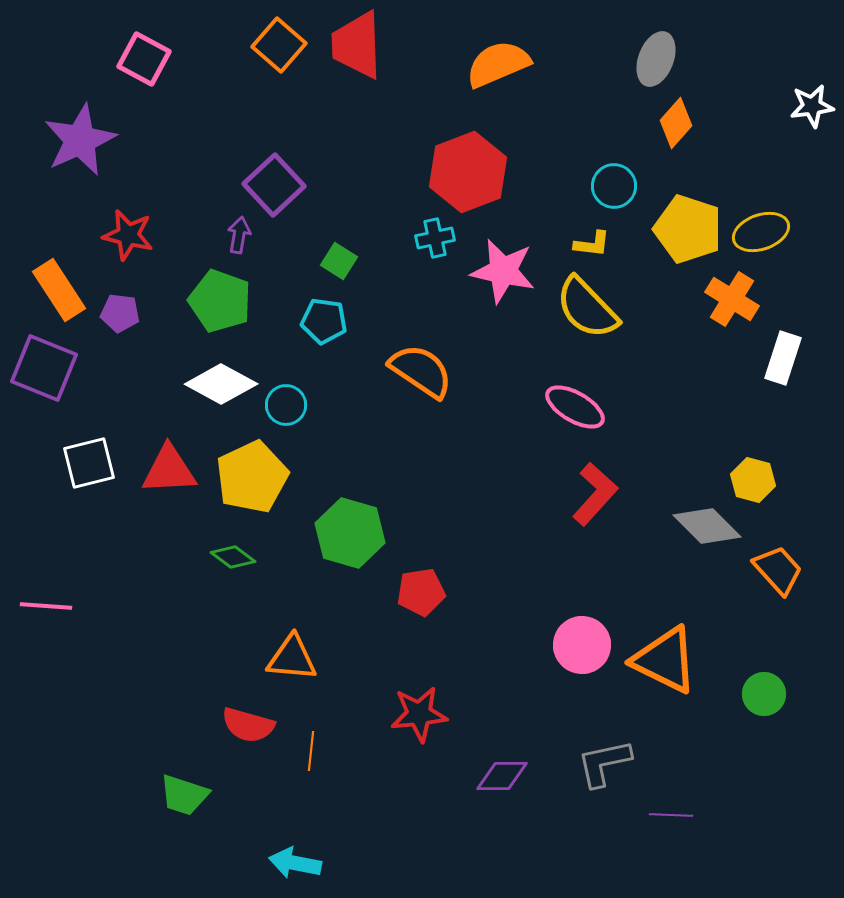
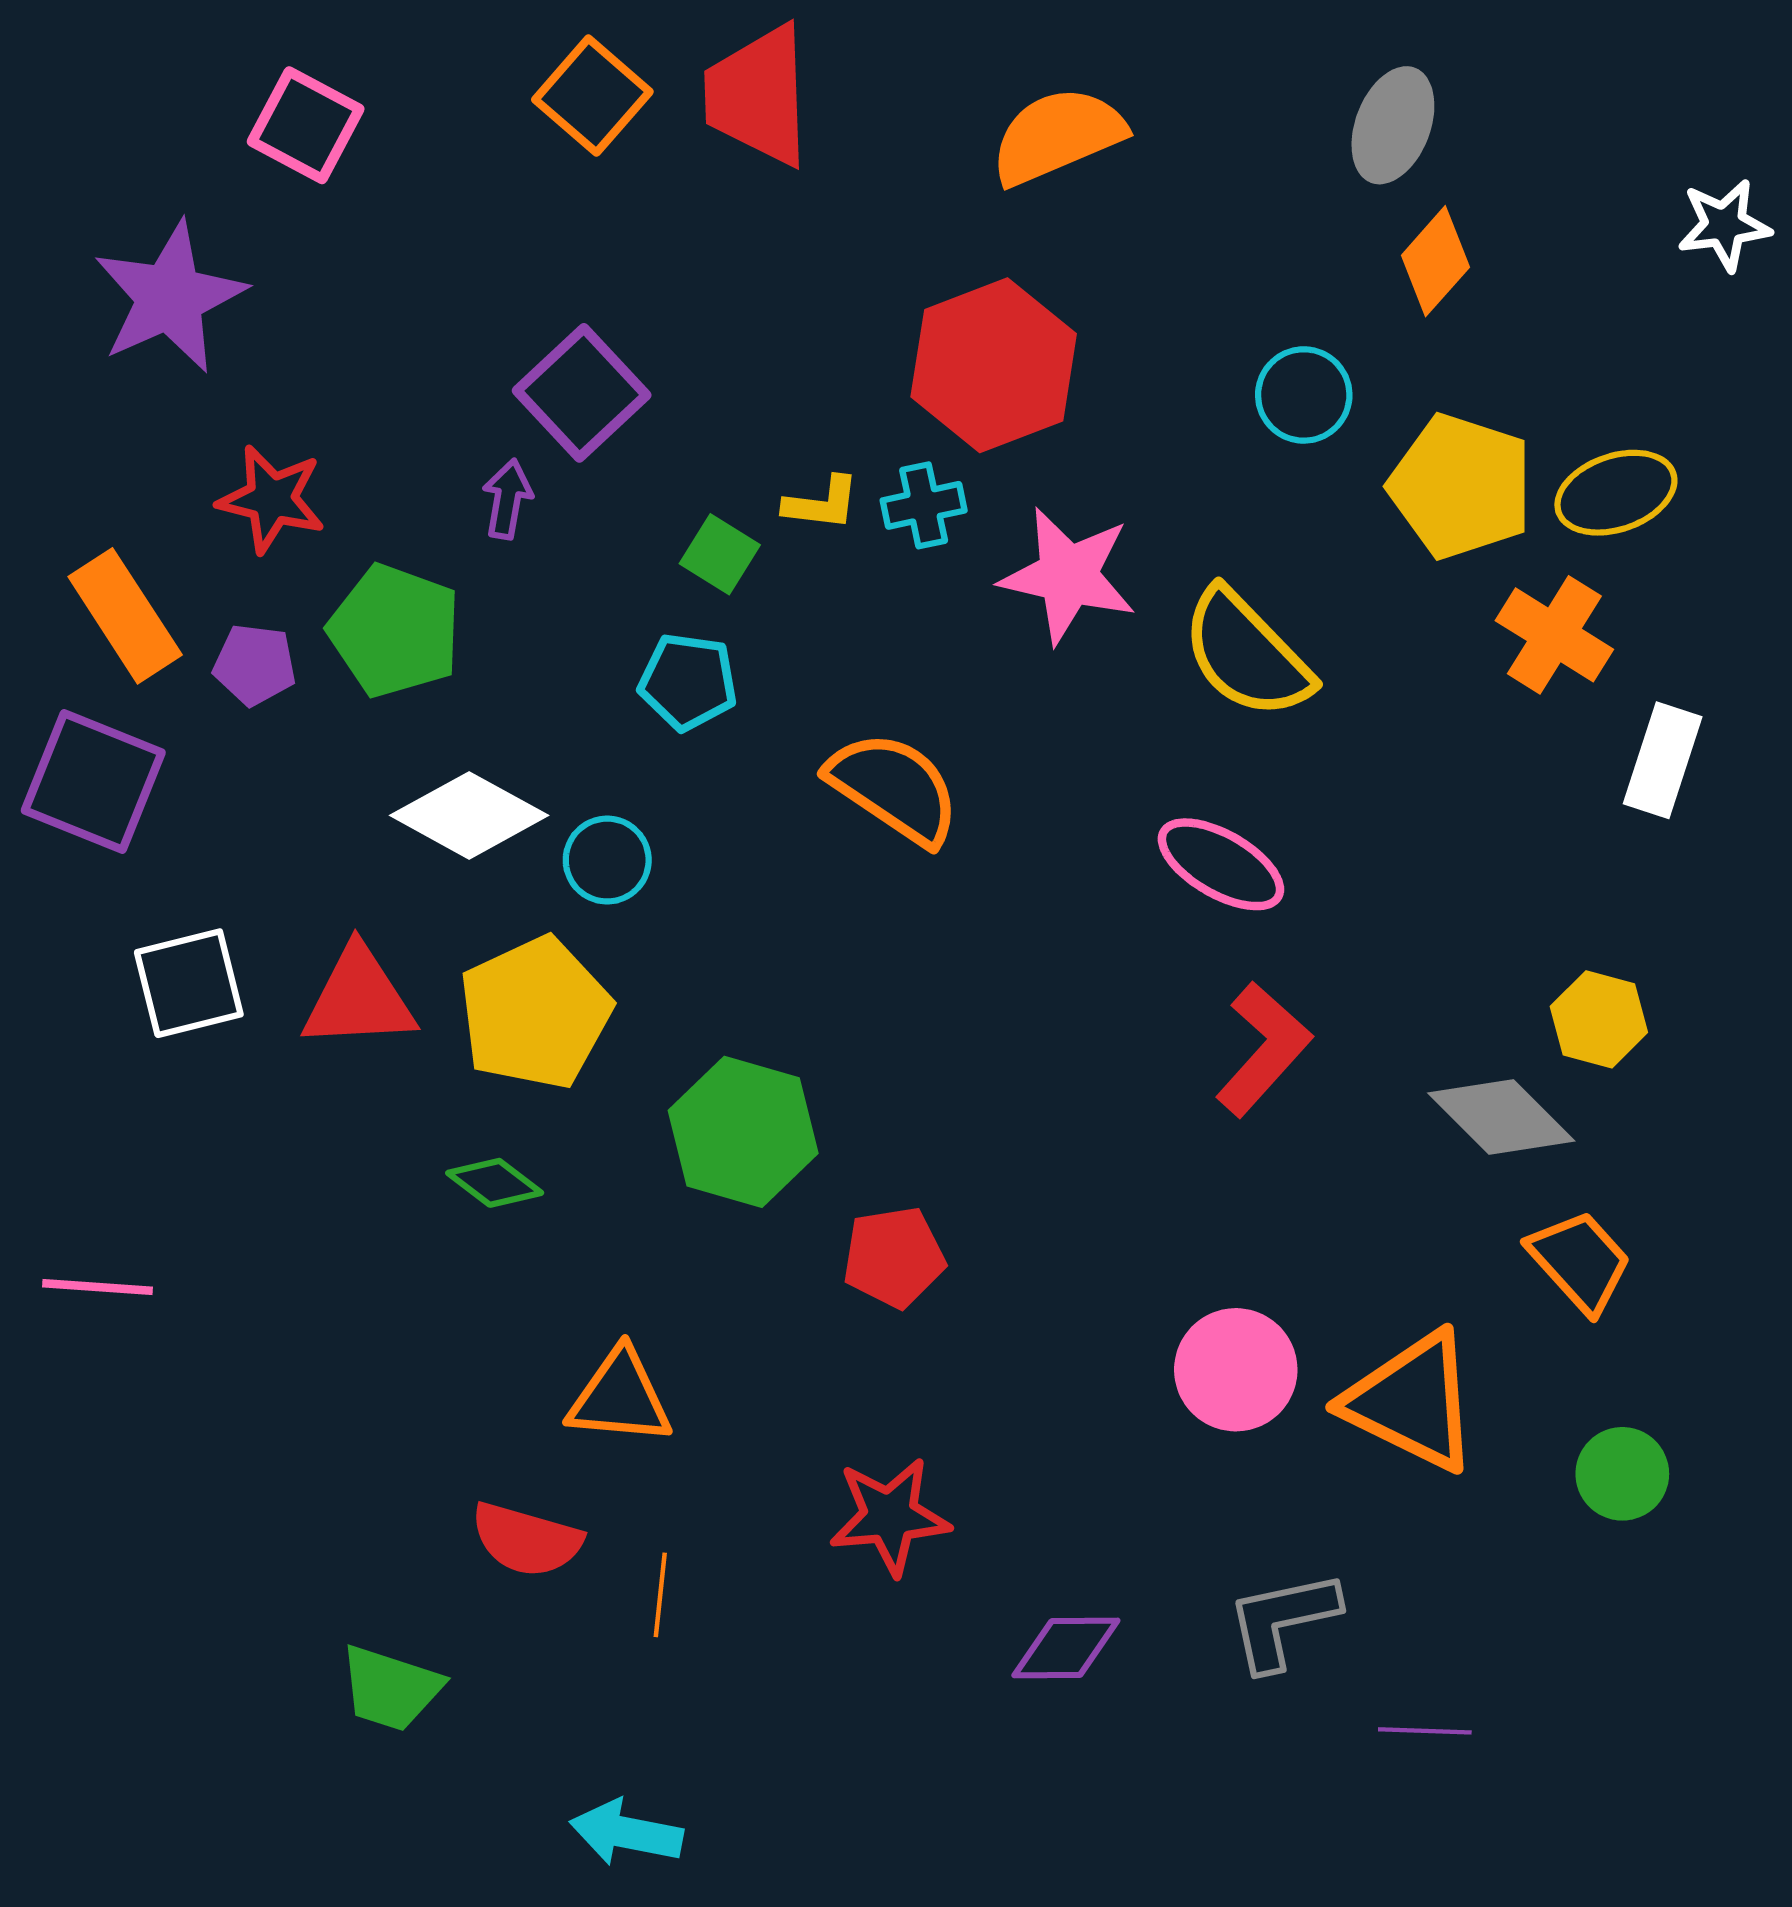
yellow L-shape: (592, 244) -> (822, 503), moved
green pentagon: (220, 301) -> (395, 631), moved
orange trapezoid: (778, 570) -> (1580, 1261), moved

